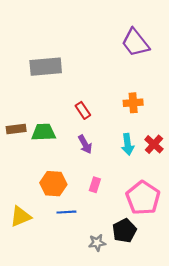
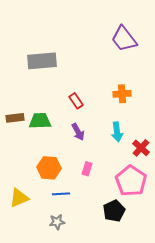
red cross: (154, 144) -> (141, 148), moved
gray star: (97, 243) -> (57, 222), moved

